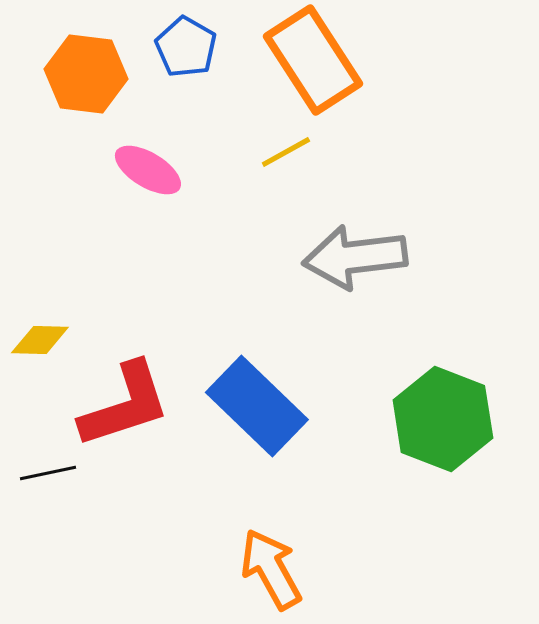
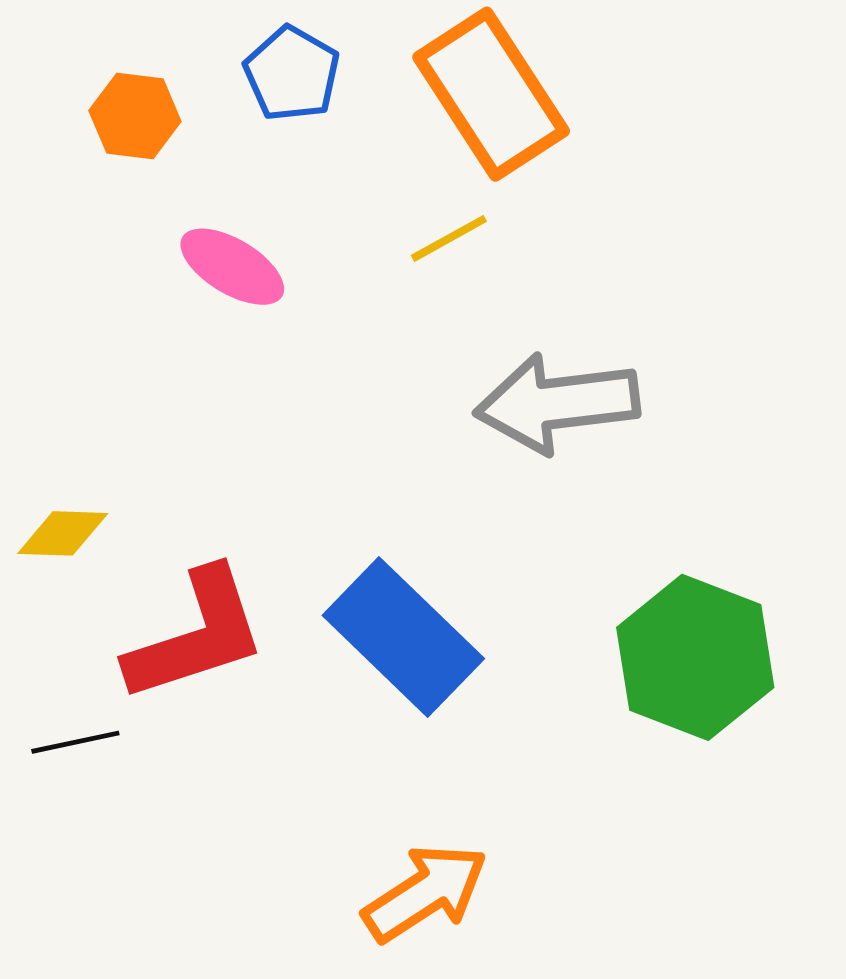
orange hexagon: (86, 74) -> (135, 116), size x0.7
orange arrow: (271, 569) -> (425, 893), turned 86

